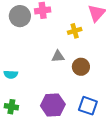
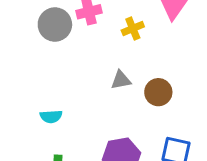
yellow cross: (75, 31) -> (133, 29), moved

